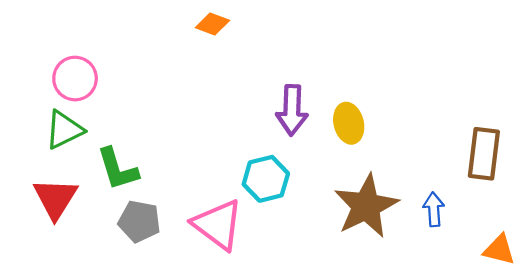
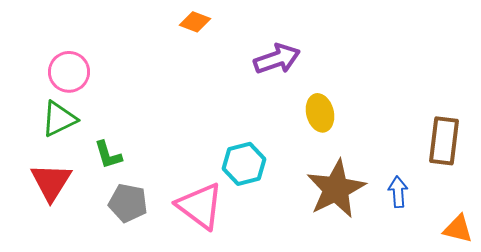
purple arrow: (292, 110) -> (277, 59), moved, turned -111
green L-shape: (118, 169) -> (108, 155), size x0.7

